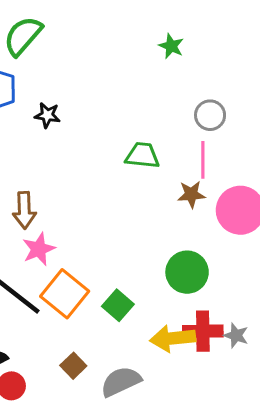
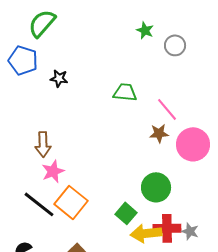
gray circle: (210, 115) -> (175, 45), moved
green trapezoid: (142, 155) -> (125, 92), moved
pink line: (203, 160) -> (167, 109), turned -40
green square: (118, 305) -> (126, 213), moved

